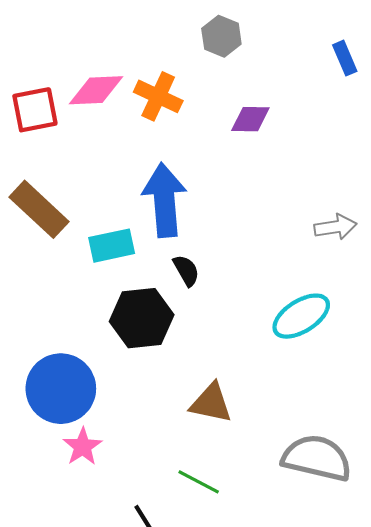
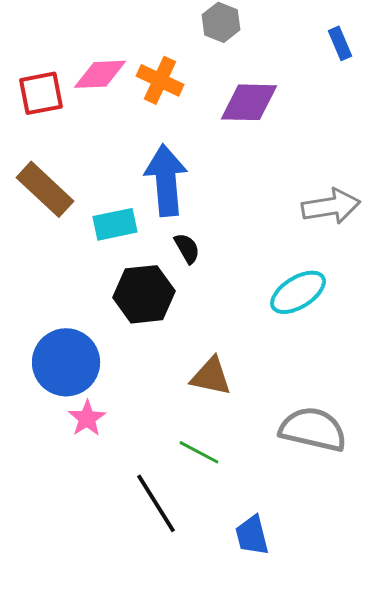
purple diamond: (250, 119) -> (249, 102), size x1.5
gray arrow: (335, 227) -> (331, 206), size x1.4

